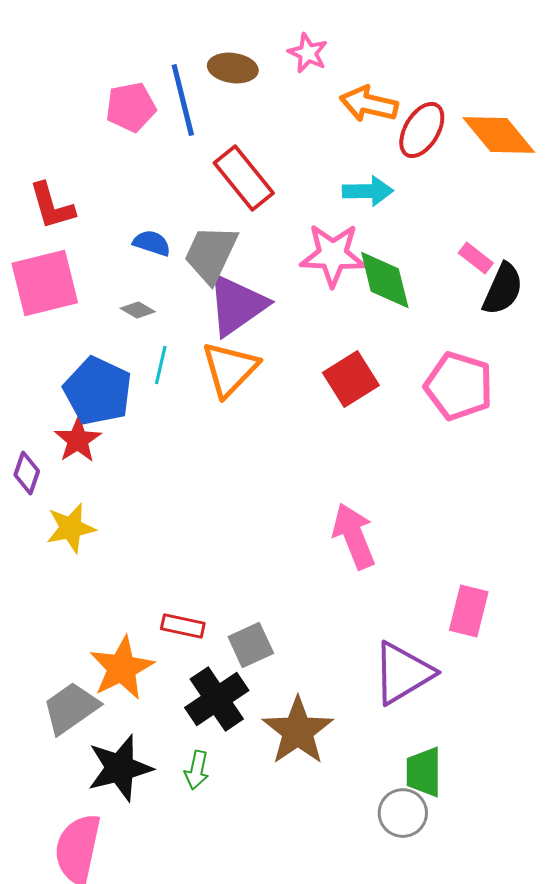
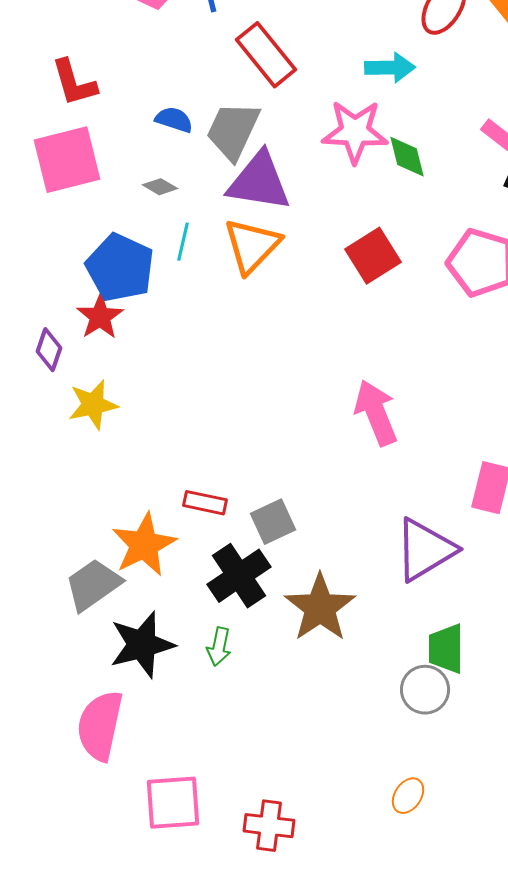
green diamond: (385, 280) -> (407, 157), size x0.7
purple triangle: (237, 305) -> (259, 182), turned 44

